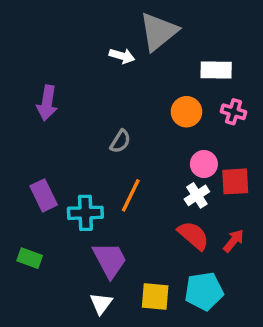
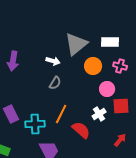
gray triangle: (159, 32) -> (76, 44), moved
white arrow: (122, 56) -> (53, 61), moved
pink circle: (204, 164) -> (107, 89), moved
red semicircle: (193, 235) -> (81, 130), moved

